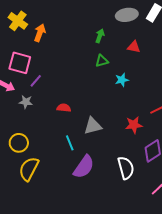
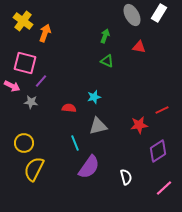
gray ellipse: (127, 15) -> (132, 15), turned 70
green triangle: (102, 61) -> (107, 61), turned 40
cyan star: (122, 80) -> (94, 97), moved
white semicircle: (126, 168) -> (126, 177), moved, size x0.7

